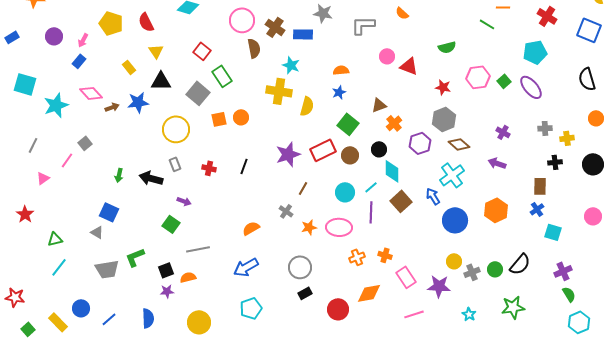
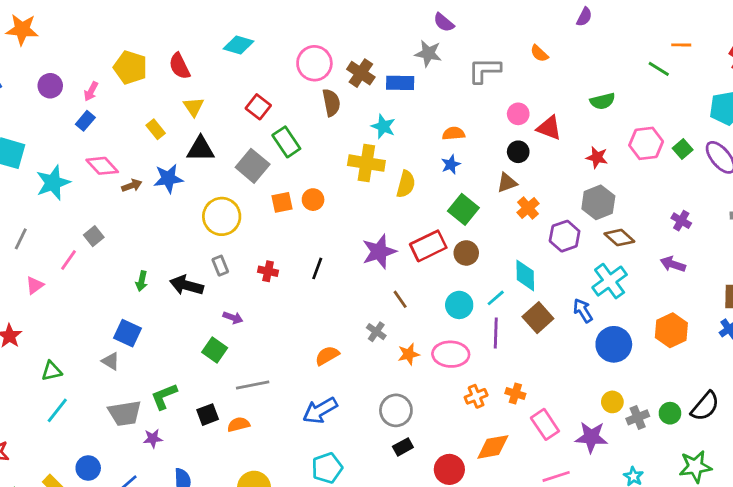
black circle: (379, 149) -> (518, 152), moved
brown line: (303, 188) -> (400, 299), turned -64
purple star: (167, 291) -> (153, 438), moved

